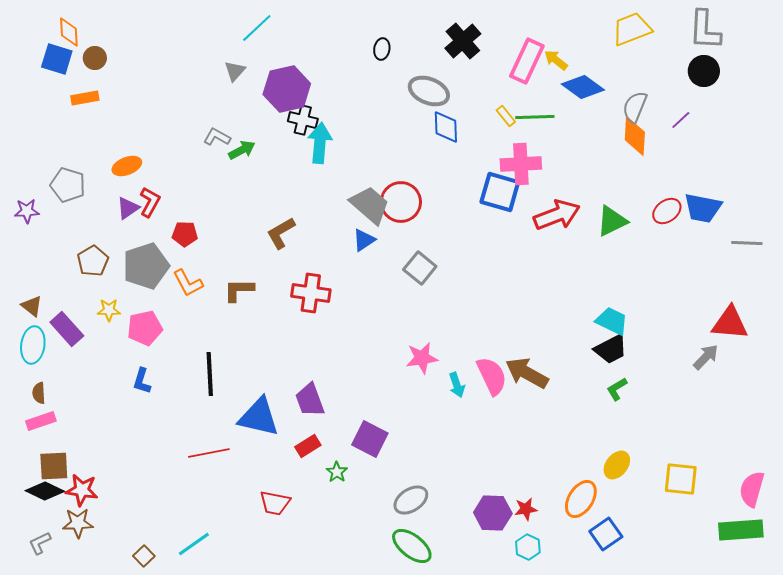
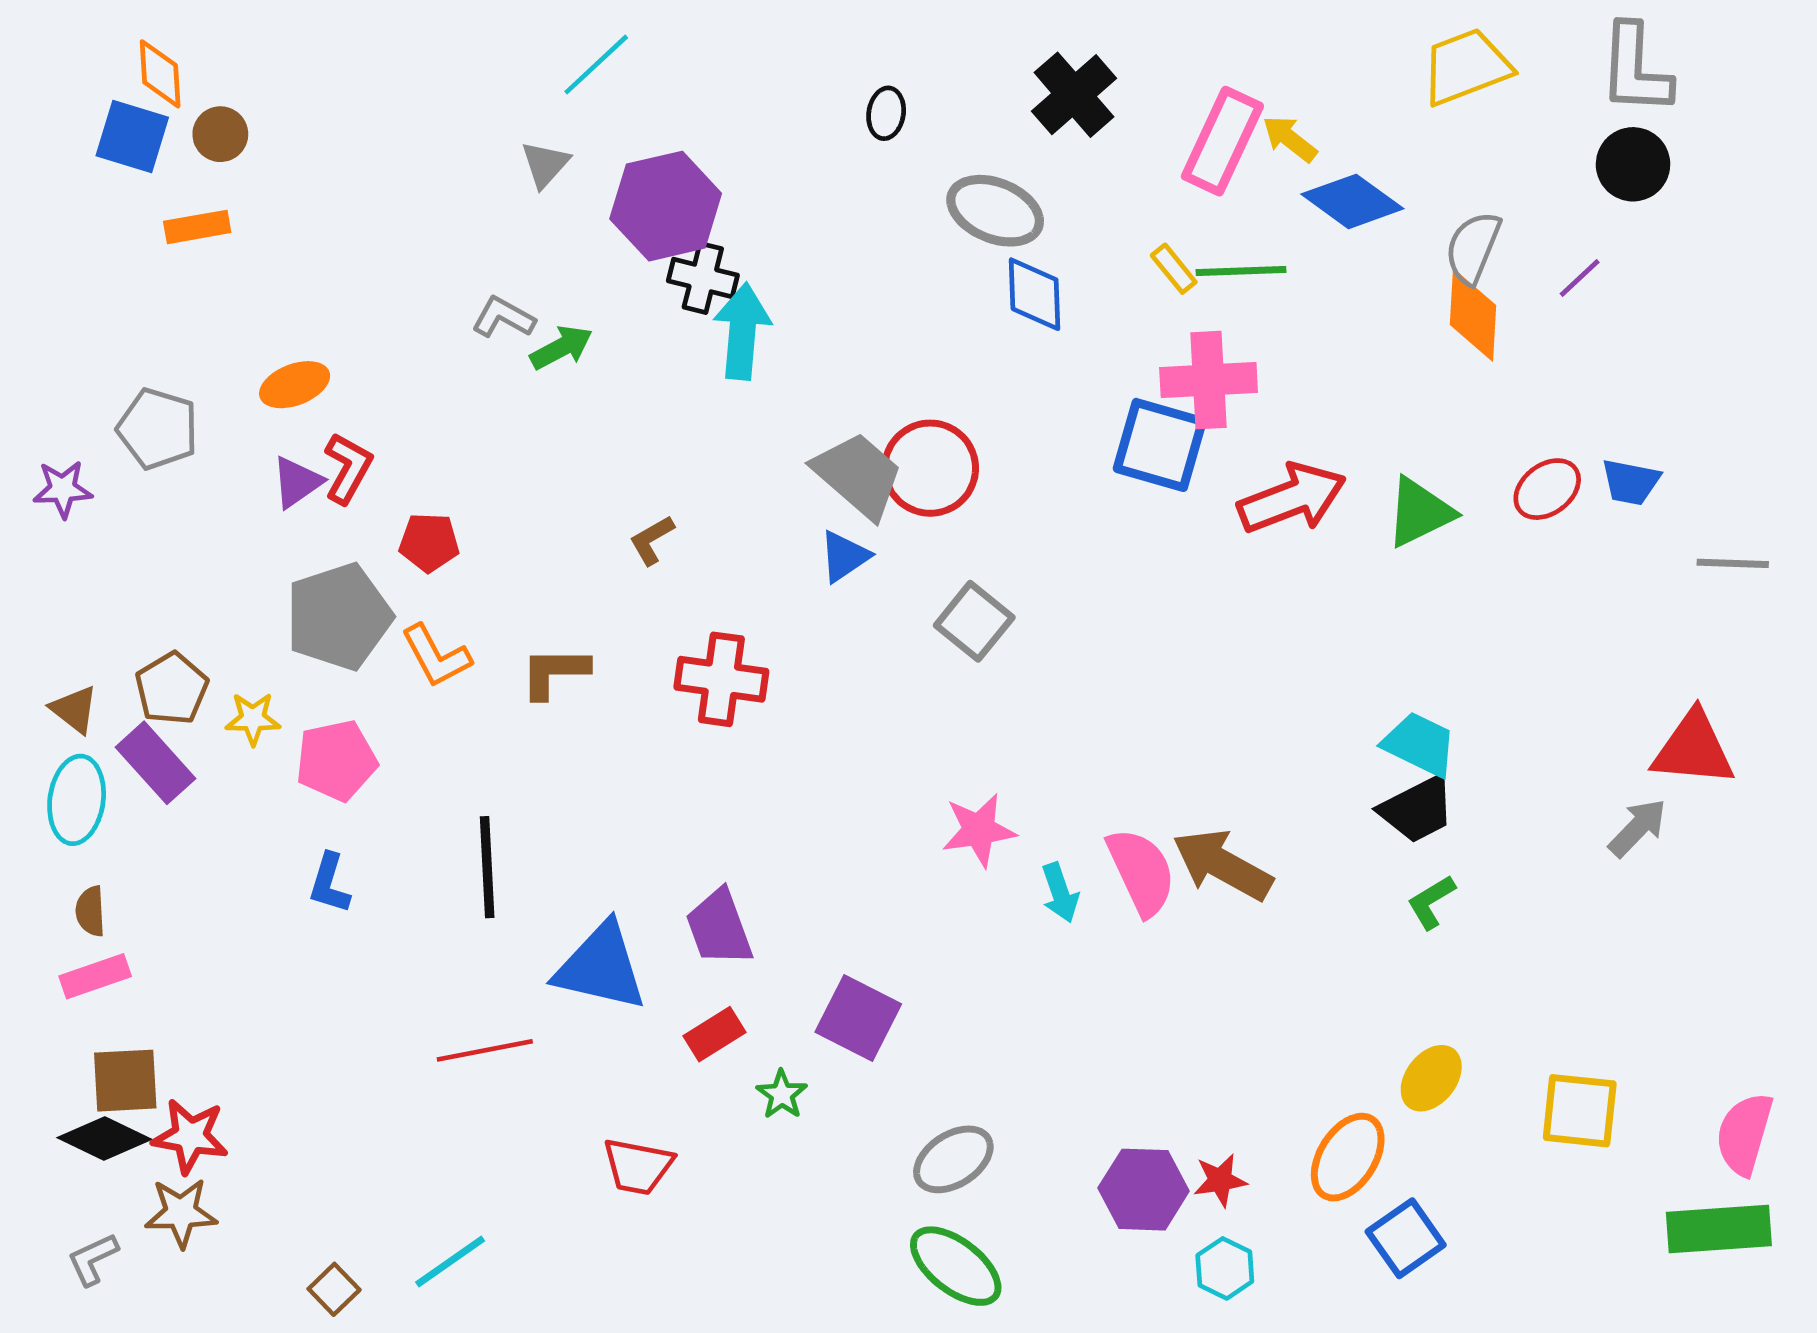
blue trapezoid: (703, 208) -> (1631, 482), size x0.7
brown L-shape: (281, 233) -> (652, 540), size x0.7
brown pentagon: (93, 261) -> (172, 689), moved

